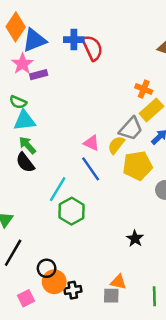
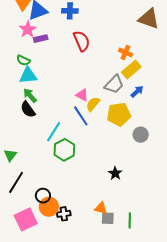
red semicircle: (92, 48) -> (82, 41), moved
yellow semicircle: (116, 145) -> (93, 104), moved
gray square: (111, 296) -> (108, 218), moved
pink square: (26, 298) -> (26, 219), size x1.6

